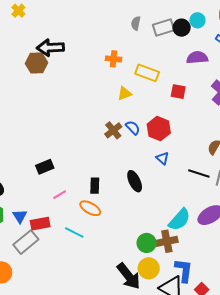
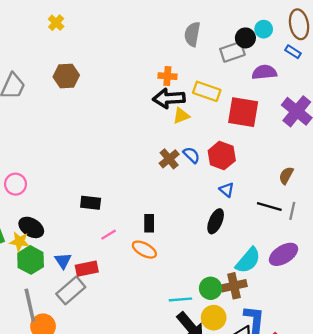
gray semicircle: (136, 23) -> (192, 34), size x1.5
gray rectangle: (163, 27) -> (232, 52), moved
black arrow: (50, 48) -> (169, 98), moved
brown hexagon: (37, 63) -> (66, 76), moved
red square: (178, 92) -> (243, 112), size x1.8
black rectangle: (45, 167) -> (91, 203), turned 30
black ellipse: (135, 181) -> (216, 221), moved, turned 50
cyan line: (74, 233) -> (180, 299), moved, turned -30

